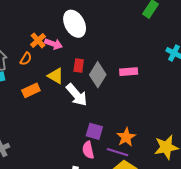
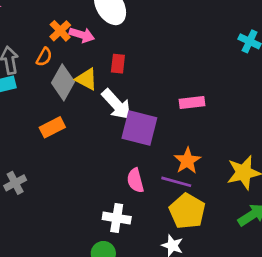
pink rectangle: (129, 72) -> (192, 103), moved
gray diamond: (98, 75) -> (63, 82), moved
orange rectangle: (31, 90) -> (52, 127), moved
purple square: (94, 131) -> (139, 128), moved, size x1.5

